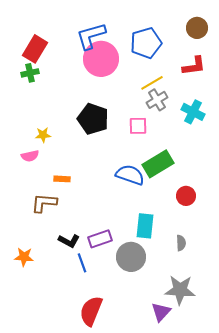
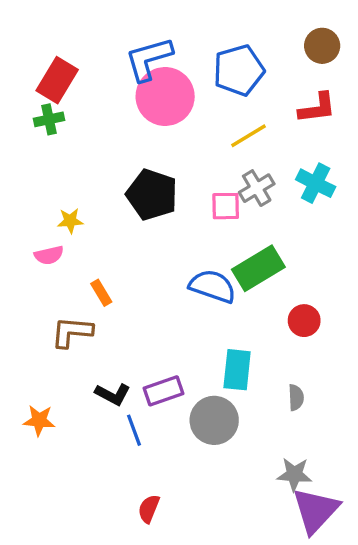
gray cross: (157, 100) -> (257, 188), moved
orange rectangle: (62, 179) -> (101, 293), turned 56
gray star: (180, 290) -> (294, 474), size x0.7
red semicircle: (91, 311) -> (149, 509), size x0.6
purple triangle: (161, 312) -> (316, 510), moved, size x1.5

